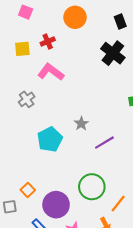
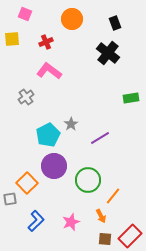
yellow square: (22, 49) -> (12, 39), moved
gray star: (81, 124) -> (71, 124), moved
orange square: (28, 190) -> (27, 183), size x1.5
purple circle: (56, 205) -> (54, 166), moved

